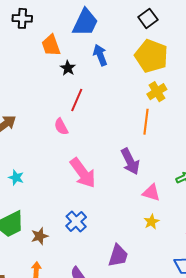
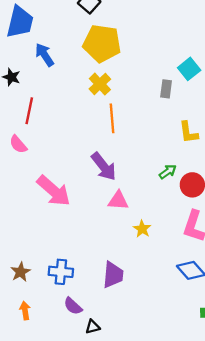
yellow cross: (157, 92) -> (100, 84), moved
pink triangle: (151, 193) -> (118, 201), moved
blue cross: (76, 221) -> (61, 272), moved, turned -30

